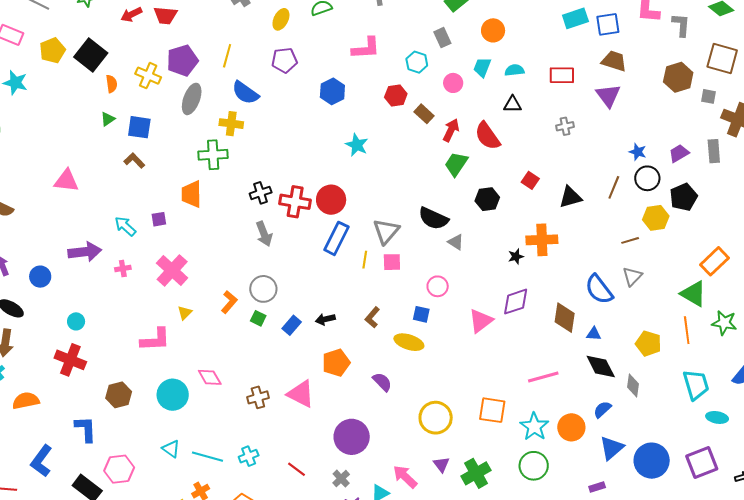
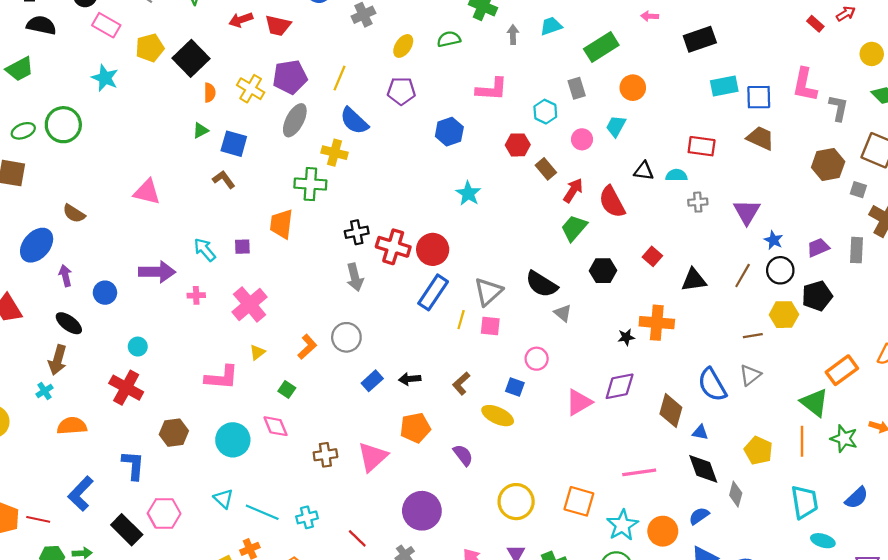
cyan semicircle: (514, 70) -> (676, 175), moved
purple triangle: (608, 96) -> (747, 212), moved
green square: (258, 318) -> (287, 389), moved
pink triangle: (301, 394) -> (373, 457), turned 44

